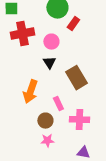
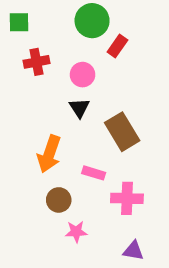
red cross: (22, 34) -> (36, 62), size x0.7
pink rectangle: (58, 104) -> (94, 173), turned -48
brown circle: (45, 121) -> (59, 200), moved

